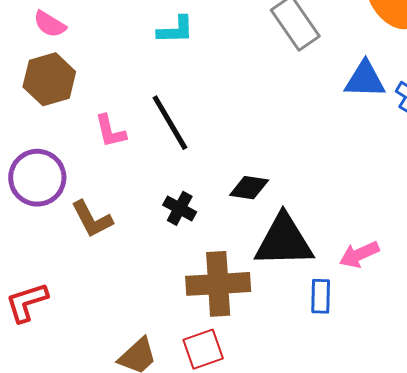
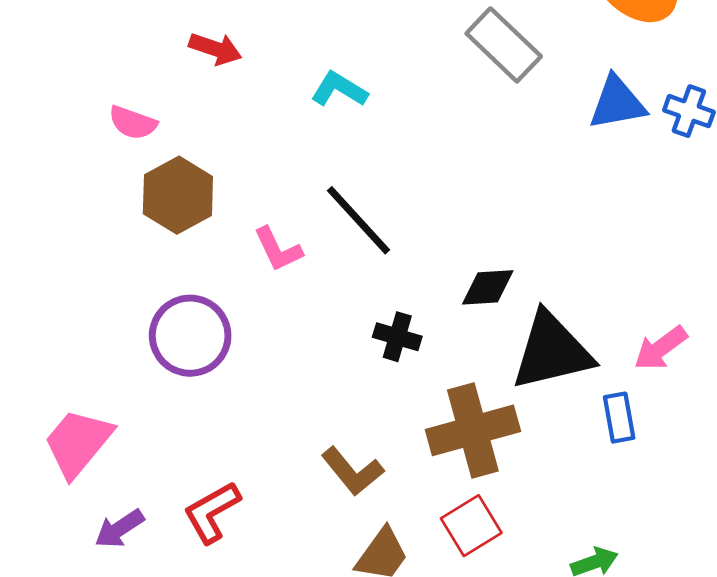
pink semicircle: (50, 24) -> (133, 123), moved
cyan L-shape: (176, 30) -> (339, 89), turned -135
brown L-shape: (92, 219) -> (352, 471), moved

